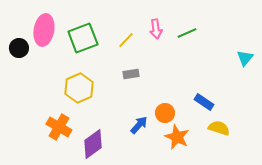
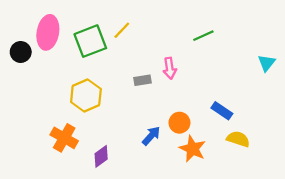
pink arrow: (156, 29) -> (170, 68), moved
yellow line: (126, 40) -> (122, 30), moved
purple diamond: (93, 144) -> (101, 156), size x0.7

